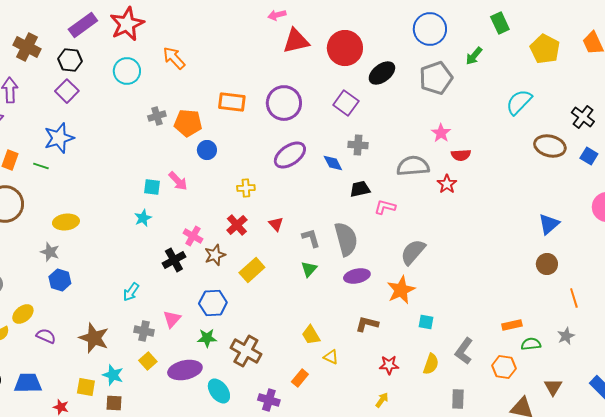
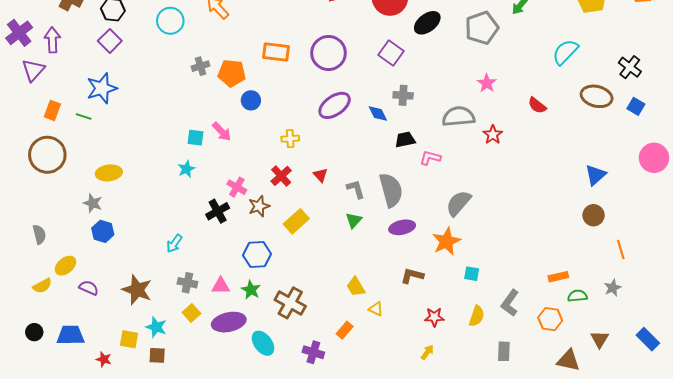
red semicircle: (461, 155) -> (537, 105), moved, turned 42
pink triangle: (172, 319) -> (221, 286), moved, turned 48
green star: (207, 338) -> (251, 290), turned 30

